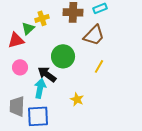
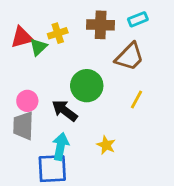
red triangle: (16, 40) -> (22, 37), moved
cyan arrow: (40, 88) -> (60, 146), moved
gray trapezoid: (17, 106) -> (23, 126), moved

